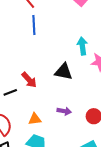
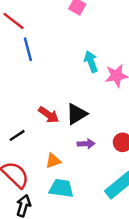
black triangle: (64, 72) -> (77, 114), moved, turned -30
red arrow: (29, 80) -> (49, 115), moved

